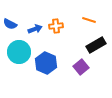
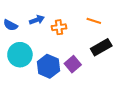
blue arrow: (35, 29) -> (37, 20), moved
purple square: (81, 67) -> (73, 64), moved

